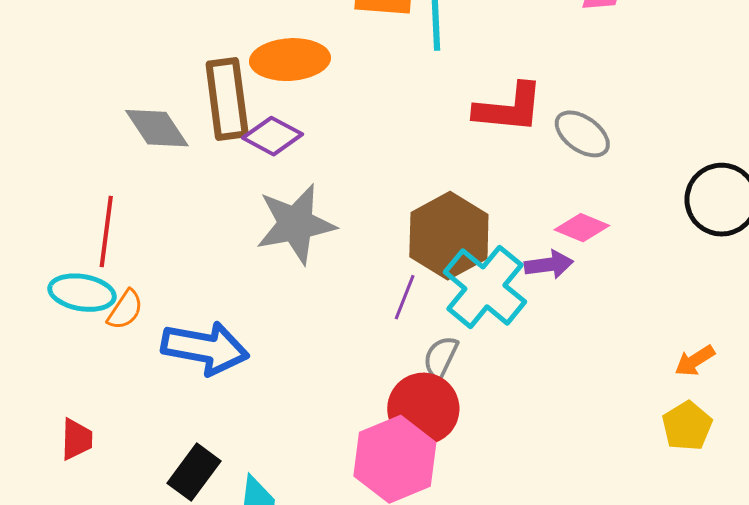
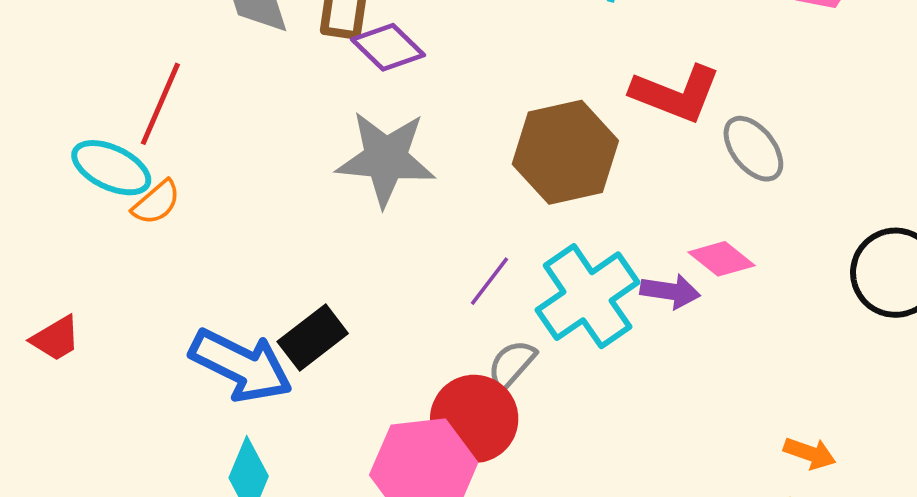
brown hexagon: (449, 236) -> (565, 152), moved
blue arrow: (205, 348) -> (241, 365), moved
orange arrow: (695, 361) -> (810, 453), turned -144
red trapezoid: (77, 439) -> (56, 338), turned 42
black rectangle: (194, 472) -> (313, 338), moved

